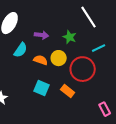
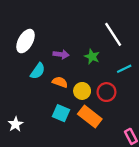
yellow circle: (59, 58) -> (82, 91), moved
red circle: (83, 69) -> (106, 92), size x0.7
orange rectangle: (68, 91) -> (90, 116), size x1.5

